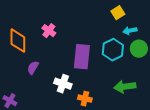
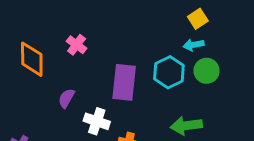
yellow square: (118, 13) -> (198, 19), moved
purple semicircle: (33, 68) -> (66, 98), moved

